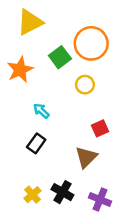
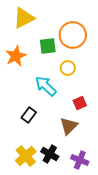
green square: (60, 57) -> (48, 46), turned 30
cyan arrow: (41, 111) -> (46, 86), moved, size x1.6
yellow cross: (32, 195) -> (26, 156), size x1.5

